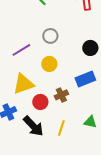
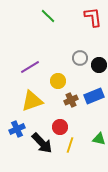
gray circle: (50, 36) -> (80, 58), moved
brown cross: (61, 95) -> (71, 100), moved
red circle: (40, 102) -> (60, 127), moved

